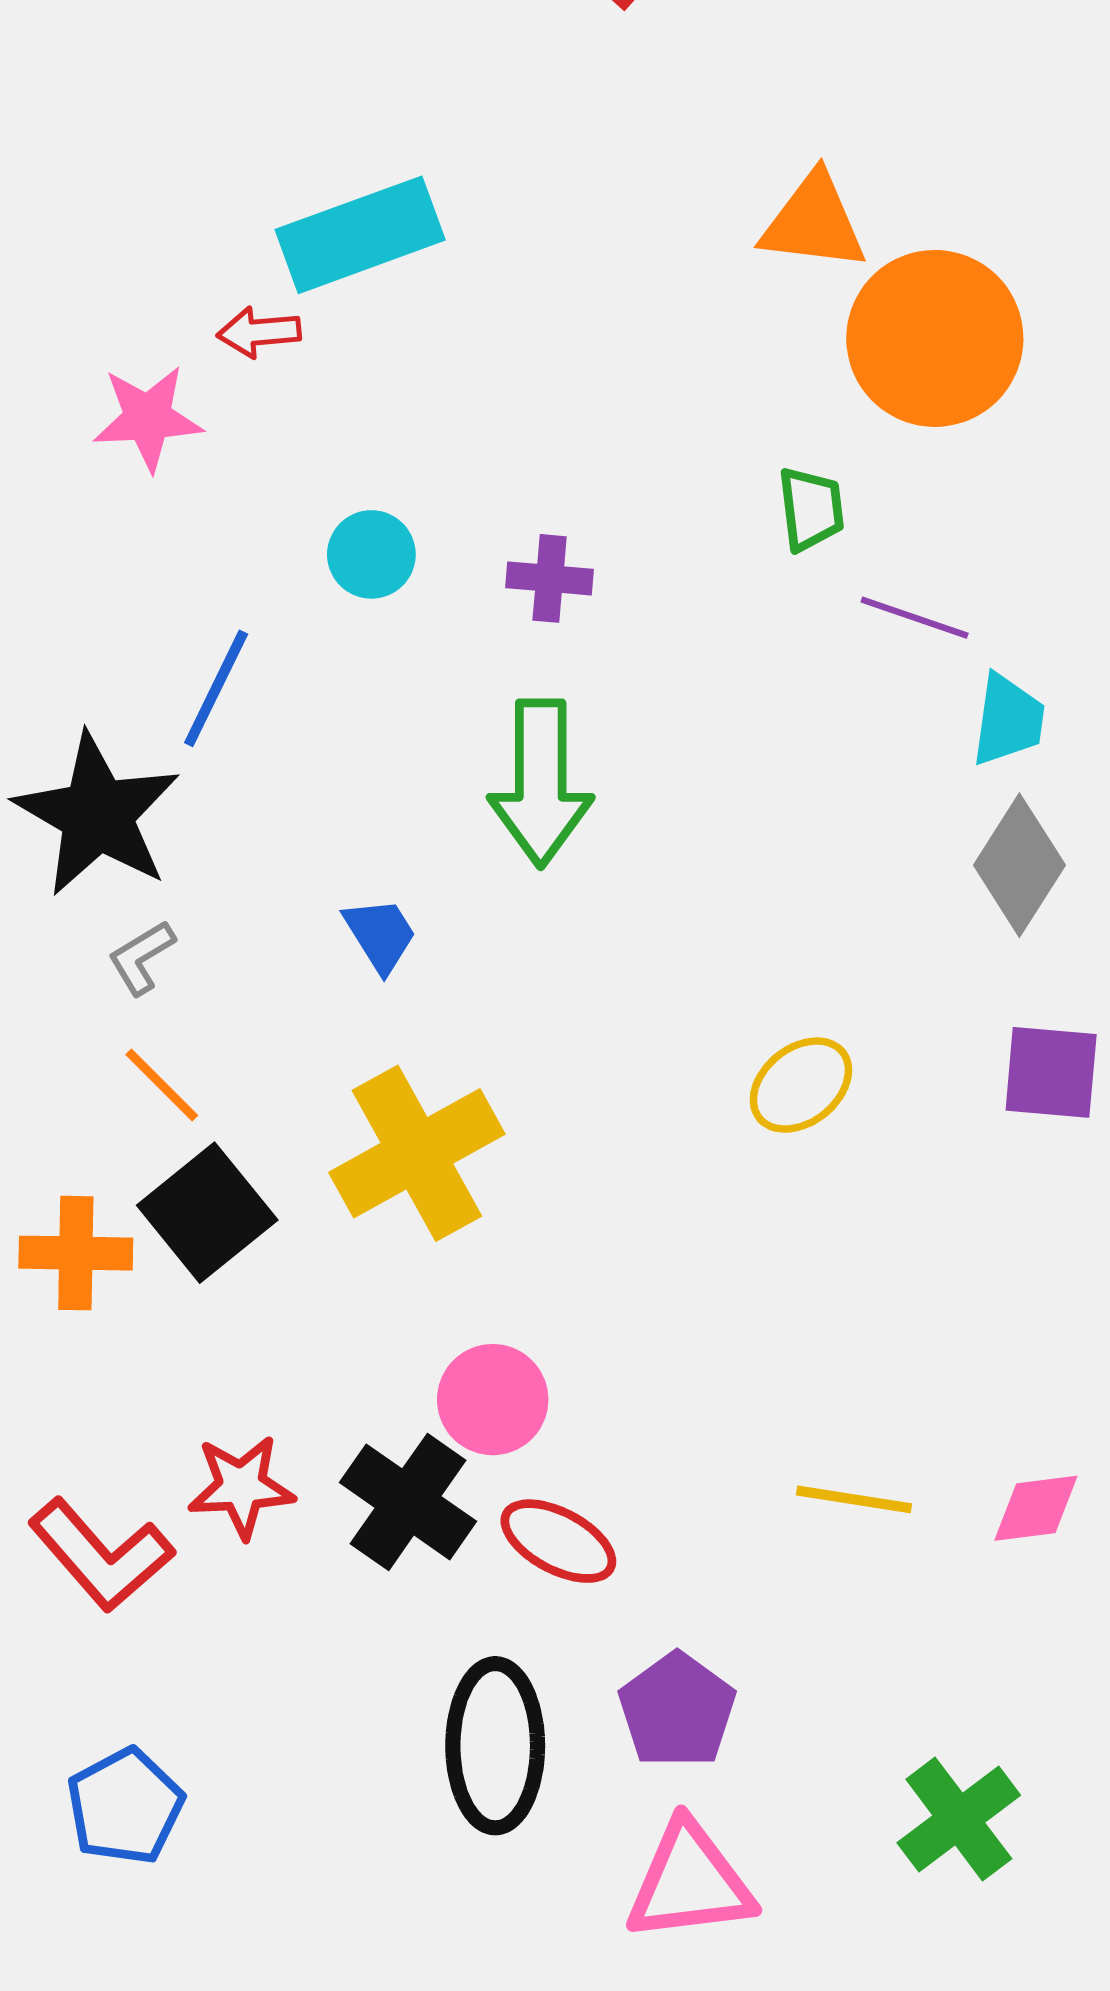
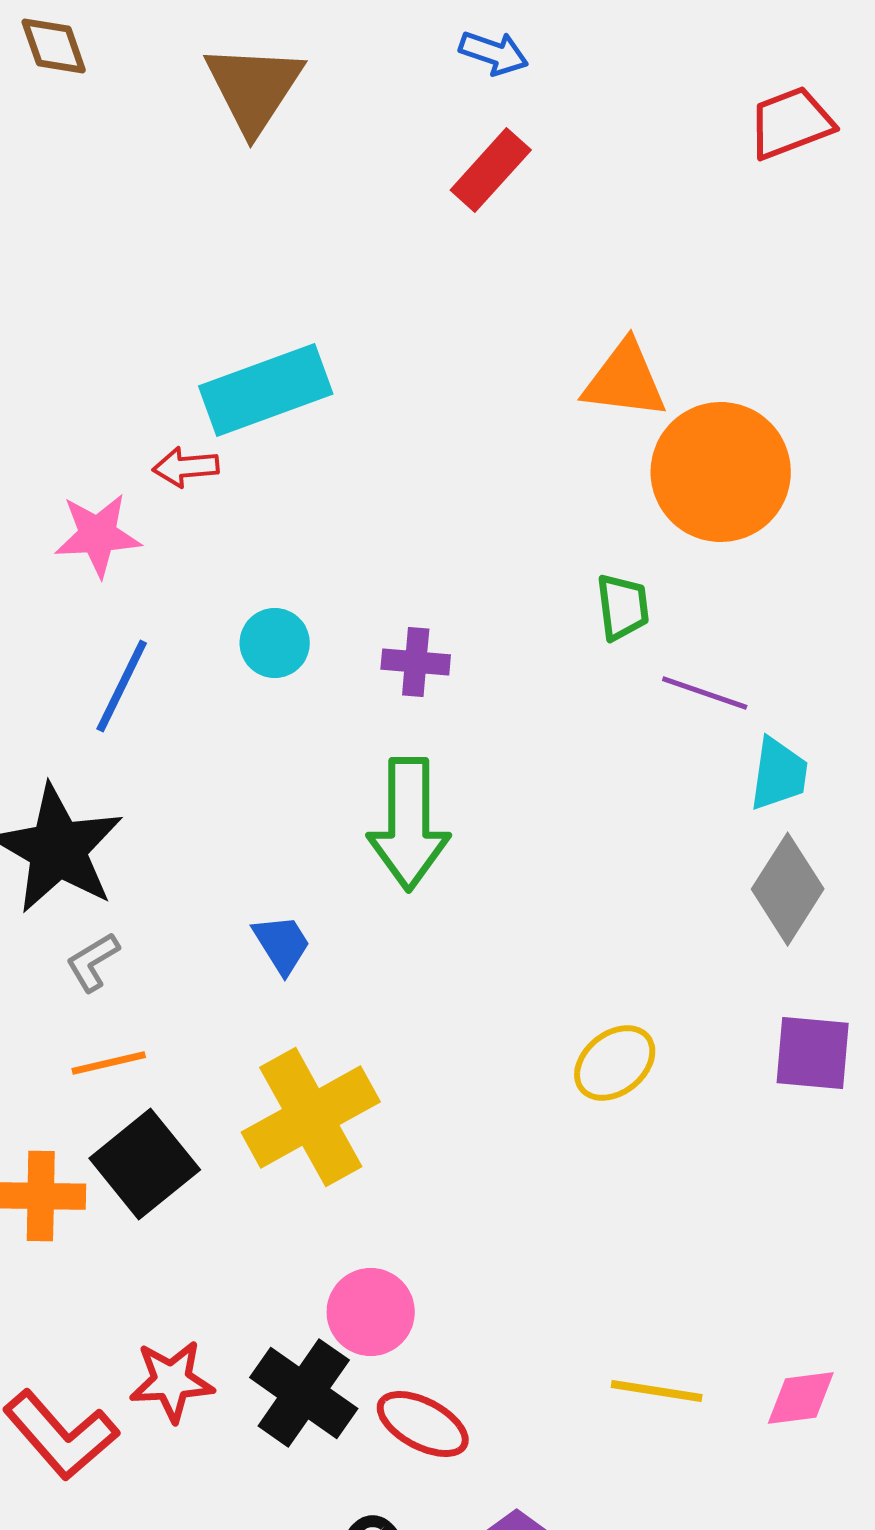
blue line: (216, 688) -> (122, 686), moved
orange line: (162, 1085) -> (109, 1063), turned -58

